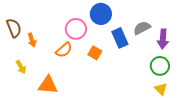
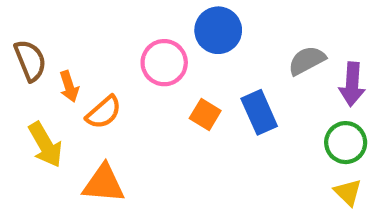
blue rectangle: (120, 38) -> (259, 112), moved
orange semicircle: (64, 50) -> (104, 112), moved
yellow arrow: (21, 67) -> (45, 145), size x1.5

